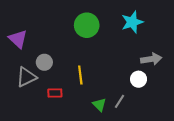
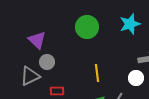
purple triangle: (18, 39) -> (37, 40), moved
yellow line: (80, 75) -> (97, 73), moved

